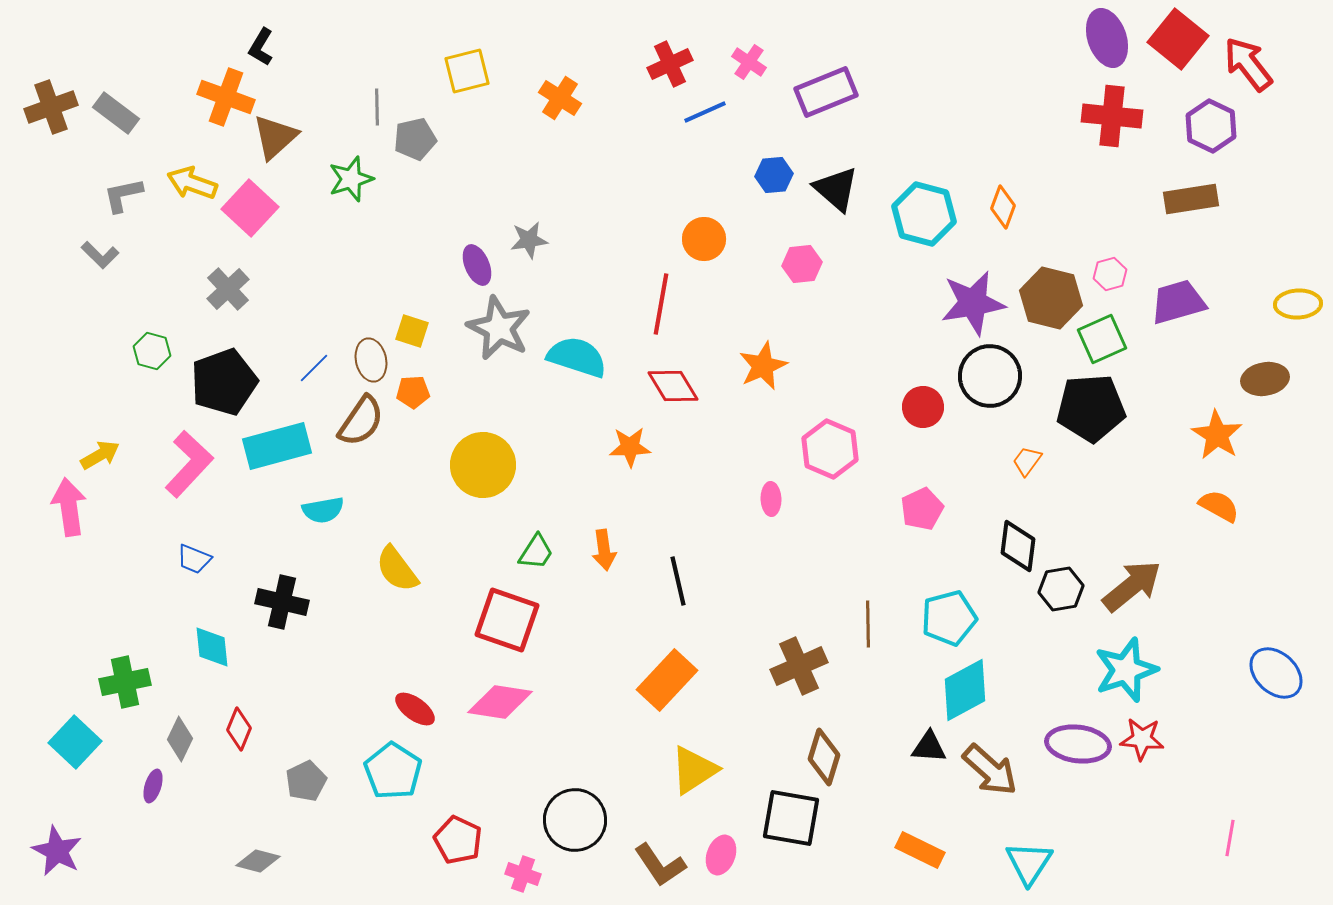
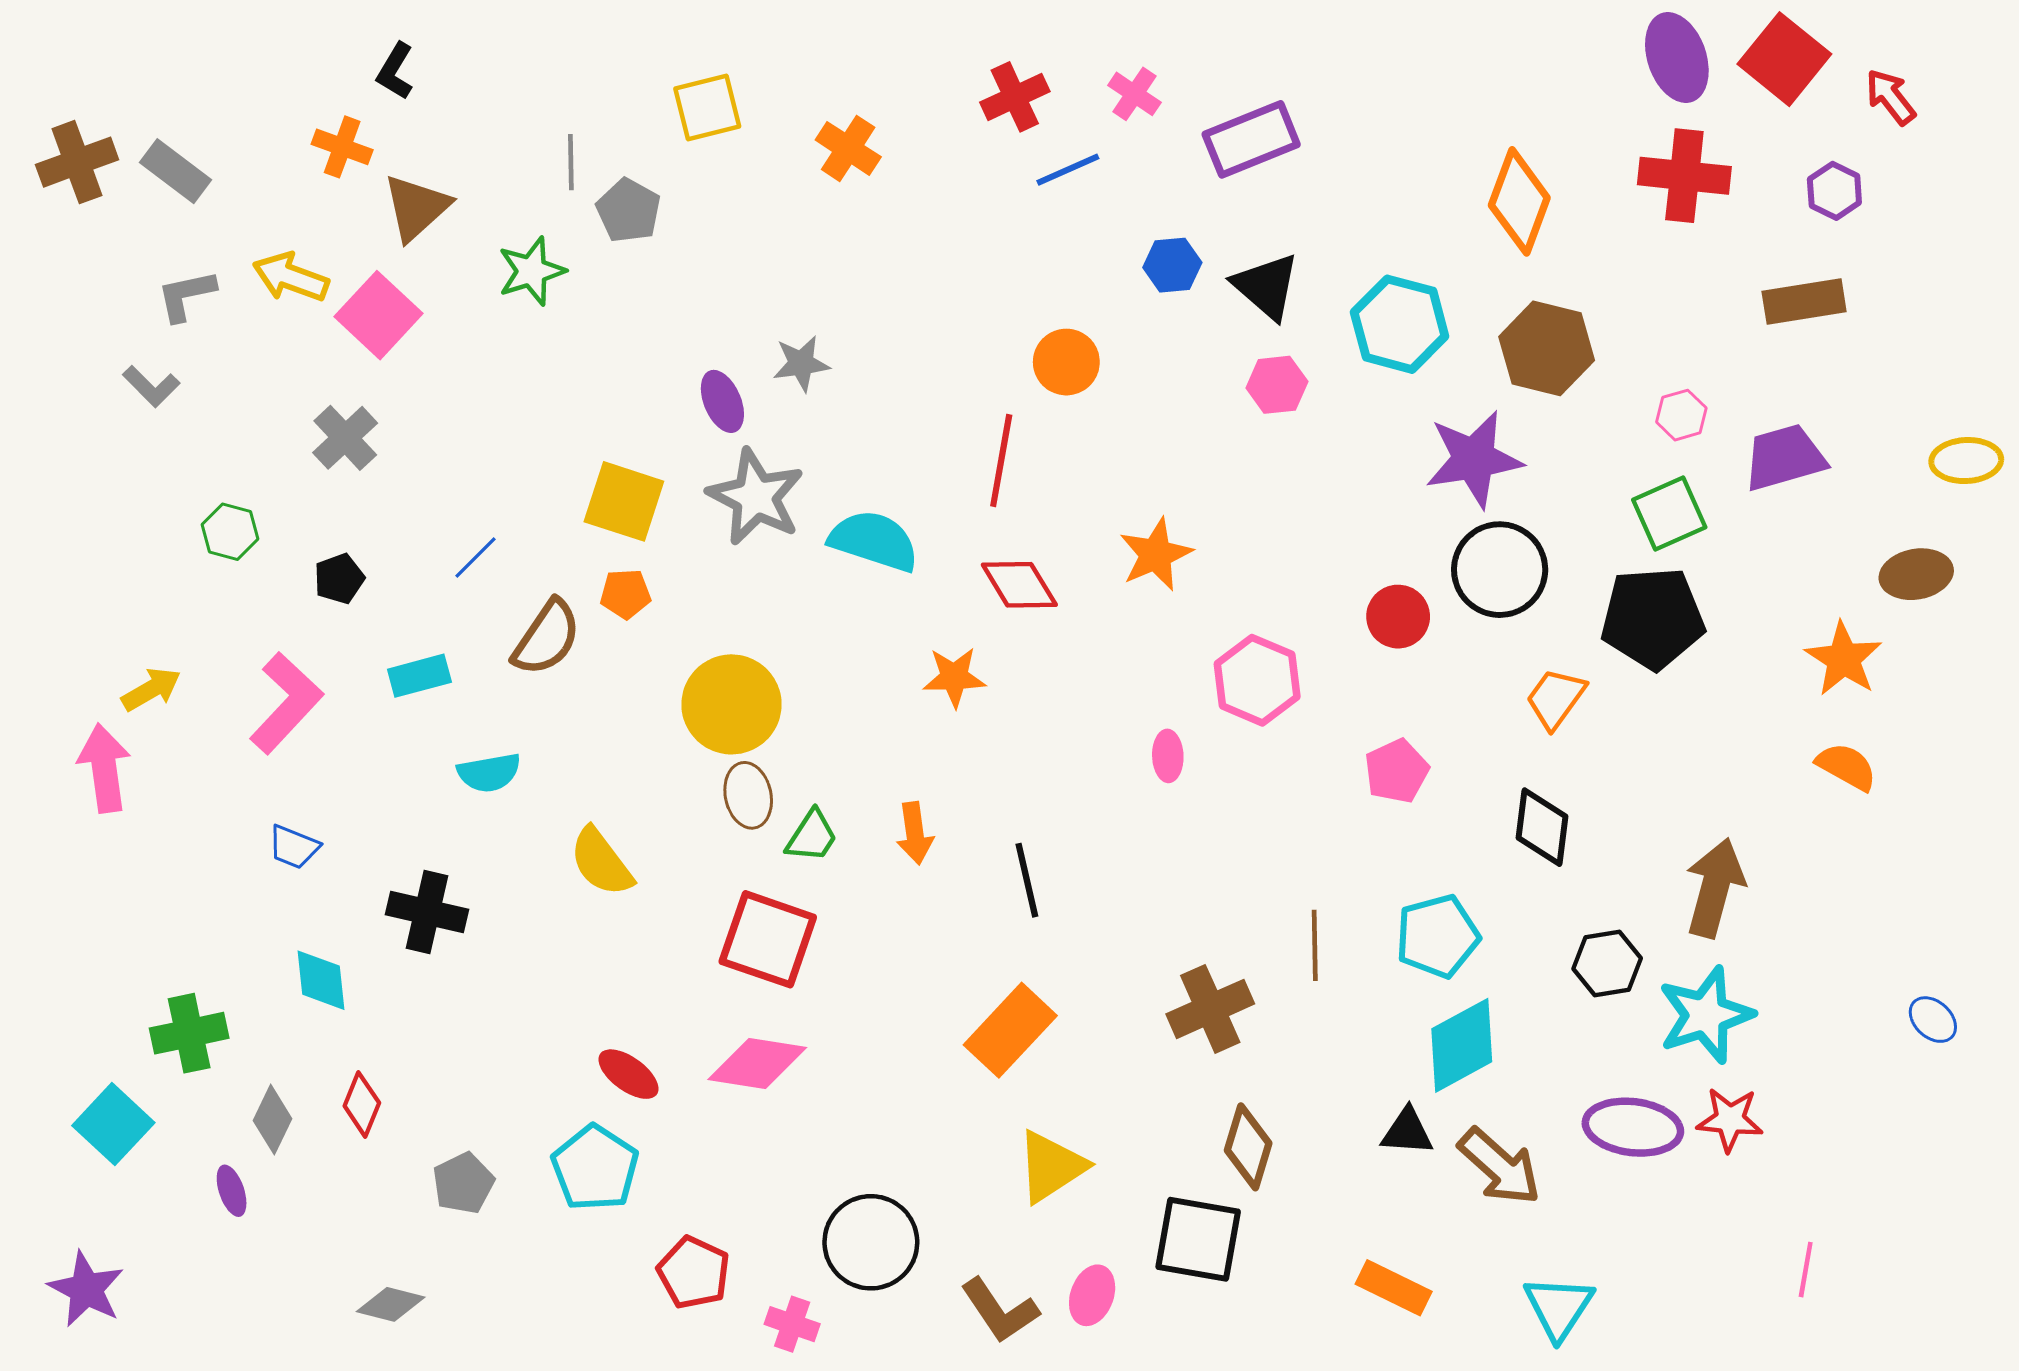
red arrow: (1248, 64) -> (1890, 97), size x0.7
orange cross: (226, 97) -> (342, 147), size x0.7
purple hexagon: (1211, 126) -> (1834, 191), size x0.7
gray pentagon: (415, 139) -> (628, 211), turned -30
orange diamond: (1003, 207) -> (1519, 201), moved, size x1.6
pink hexagon: (802, 264) -> (1277, 385), moved
brown hexagon: (1051, 298) -> (1547, 348), moved
yellow square: (412, 331) -> (624, 501), size x1.6
brown ellipse: (371, 360) -> (748, 795), moved
black pentagon: (224, 382) -> (339, 579), size x0.5
cyan rectangle: (277, 446) -> (419, 676), size x0.6
orange trapezoid: (1027, 461) -> (1556, 698), size x1.4
brown arrow: (1132, 586) -> (1715, 888), turned -36
black hexagon: (1061, 589) -> (1607, 964), moved
blue ellipse: (1276, 673) -> (1933, 1020), size x0.6
purple ellipse: (153, 786) -> (232, 1191), turned -36
pink line: (1230, 838) -> (1806, 1270), moved

